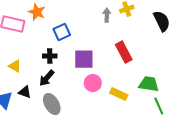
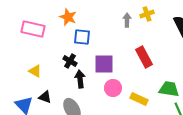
orange star: (37, 12) -> (68, 17), moved
blue square: (62, 32) -> (82, 37), turned 30
black cross: (50, 56) -> (70, 61), turned 32
black arrow: (47, 78) -> (80, 79), moved, turned 132

